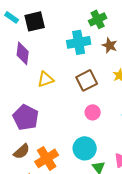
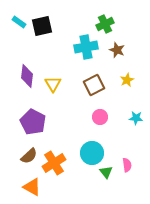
purple diamond: (23, 53) -> (27, 76), moved
yellow triangle: (46, 79) -> (53, 84), turned -42

